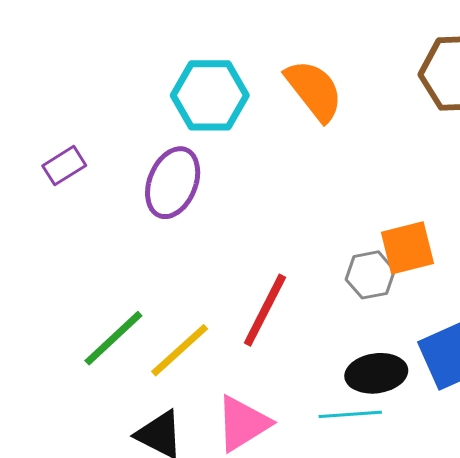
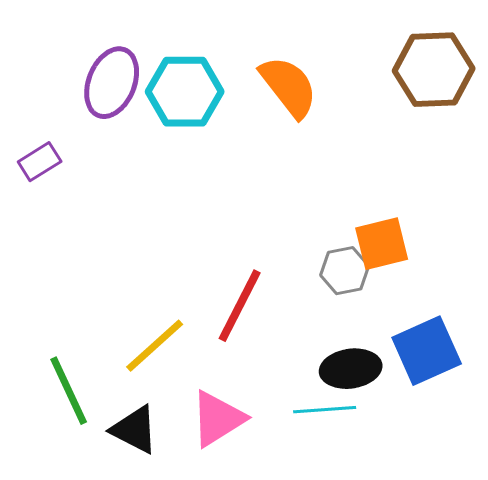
purple ellipse: (173, 183) -> (112, 83), moved
green line: (113, 338) -> (69, 391), moved, turned -72

